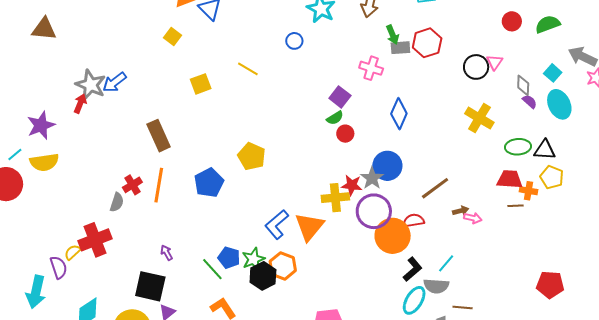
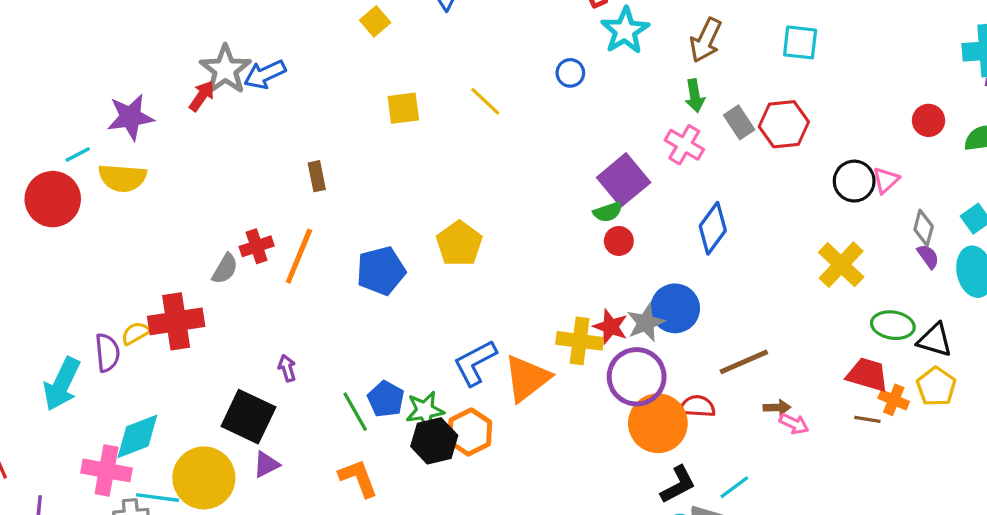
green arrow: (393, 35) -> (695, 96), moved
gray rectangle: (400, 48) -> (739, 122), turned 48
purple square: (340, 97) -> (624, 180), size x1.4
brown rectangle: (159, 136) -> (317, 176), size x0.6

